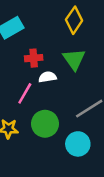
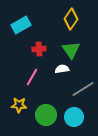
white semicircle: (48, 77) -> (62, 69), moved
green circle: (45, 124) -> (46, 115), moved

